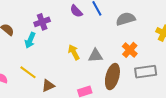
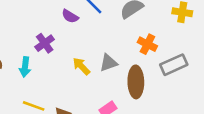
purple cross: (42, 22) -> (45, 43), moved

